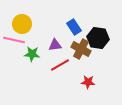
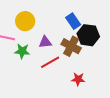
yellow circle: (22, 24) -> (25, 21), moved
blue rectangle: (74, 27) -> (73, 21), moved

